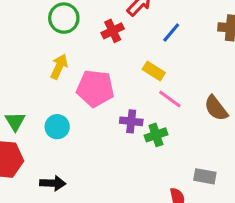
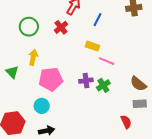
pink pentagon: (95, 88) -> (51, 79), moved
brown semicircle: (216, 108) -> (138, 84), moved
green triangle: (15, 121) -> (12, 72), moved
cyan circle: (57, 127) -> (42, 106), moved

